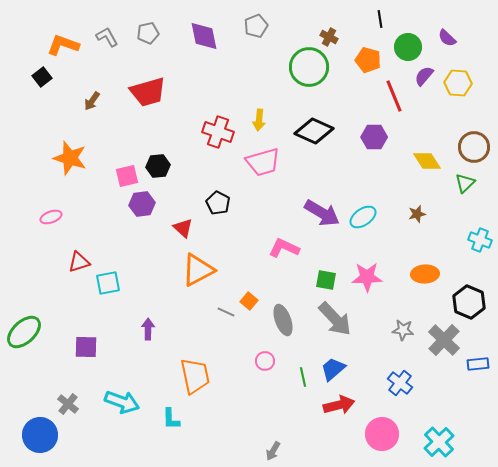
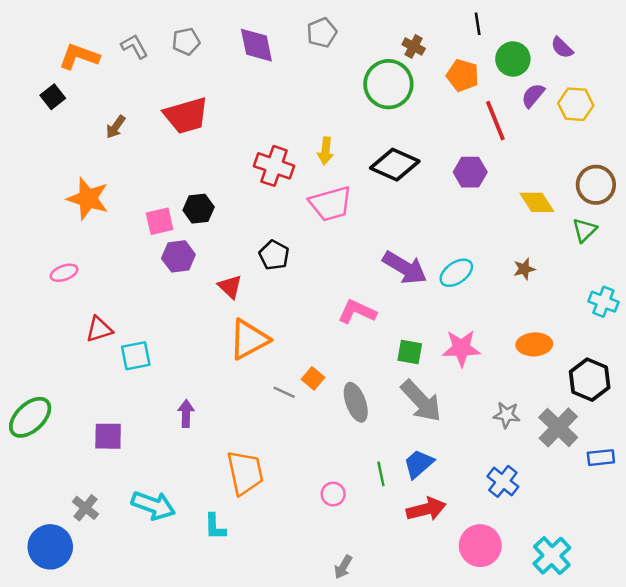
pink circle: (265, 361) -> (333, 494), moved

